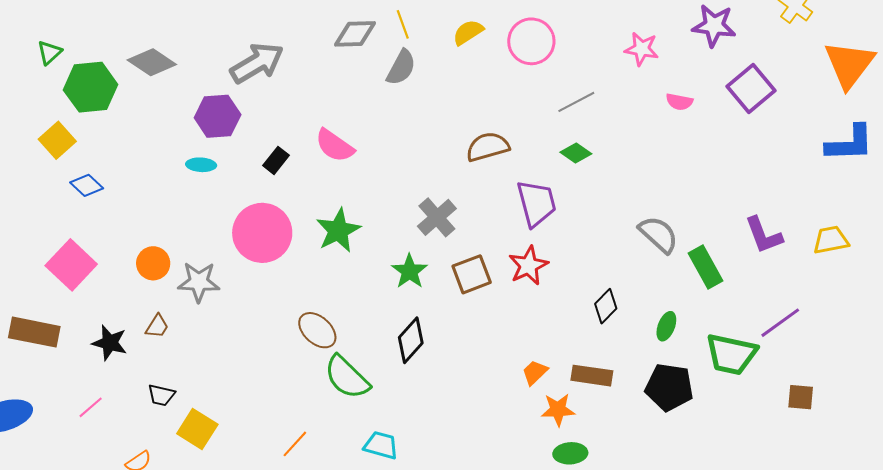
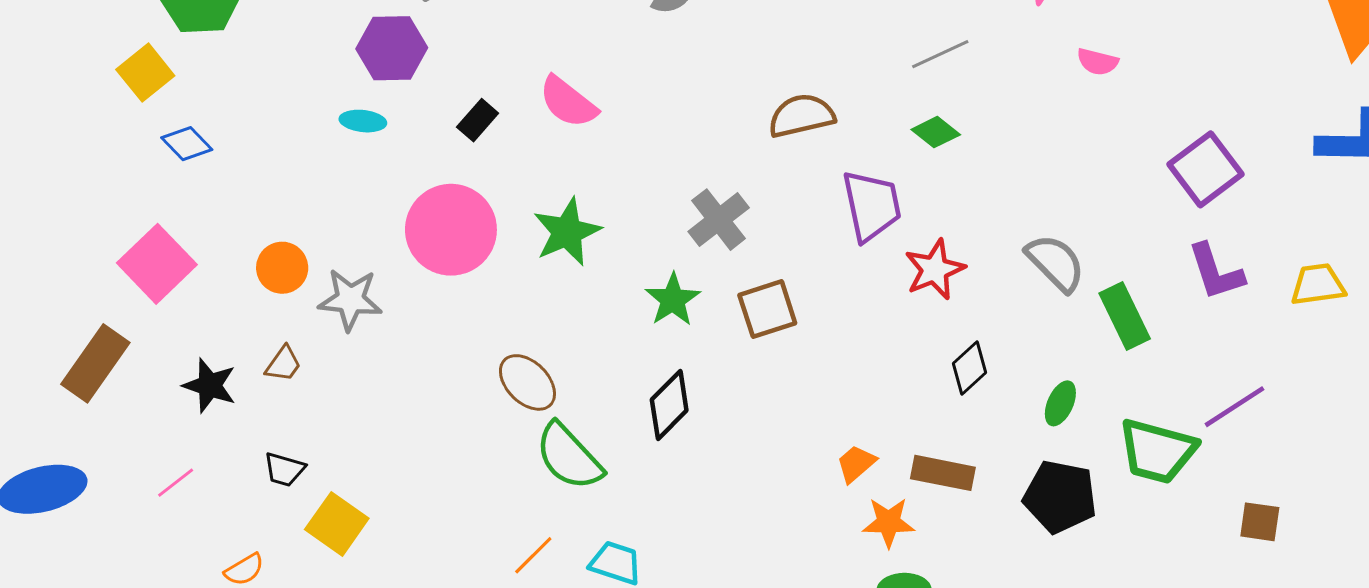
purple square: (751, 88) -> (1205, 169), moved
red star: (528, 266) -> (935, 270), moved
brown rectangle: (34, 332) -> (95, 363), turned -69
orange line: (295, 444) -> (533, 555), moved

